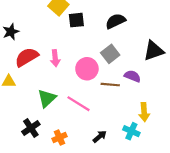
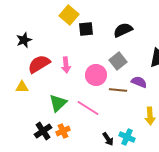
cyan cross: (131, 131) -> (127, 137), moved
black arrow: (100, 136) -> (108, 139), turned 96
orange cross: (59, 138) -> (63, 131), moved

